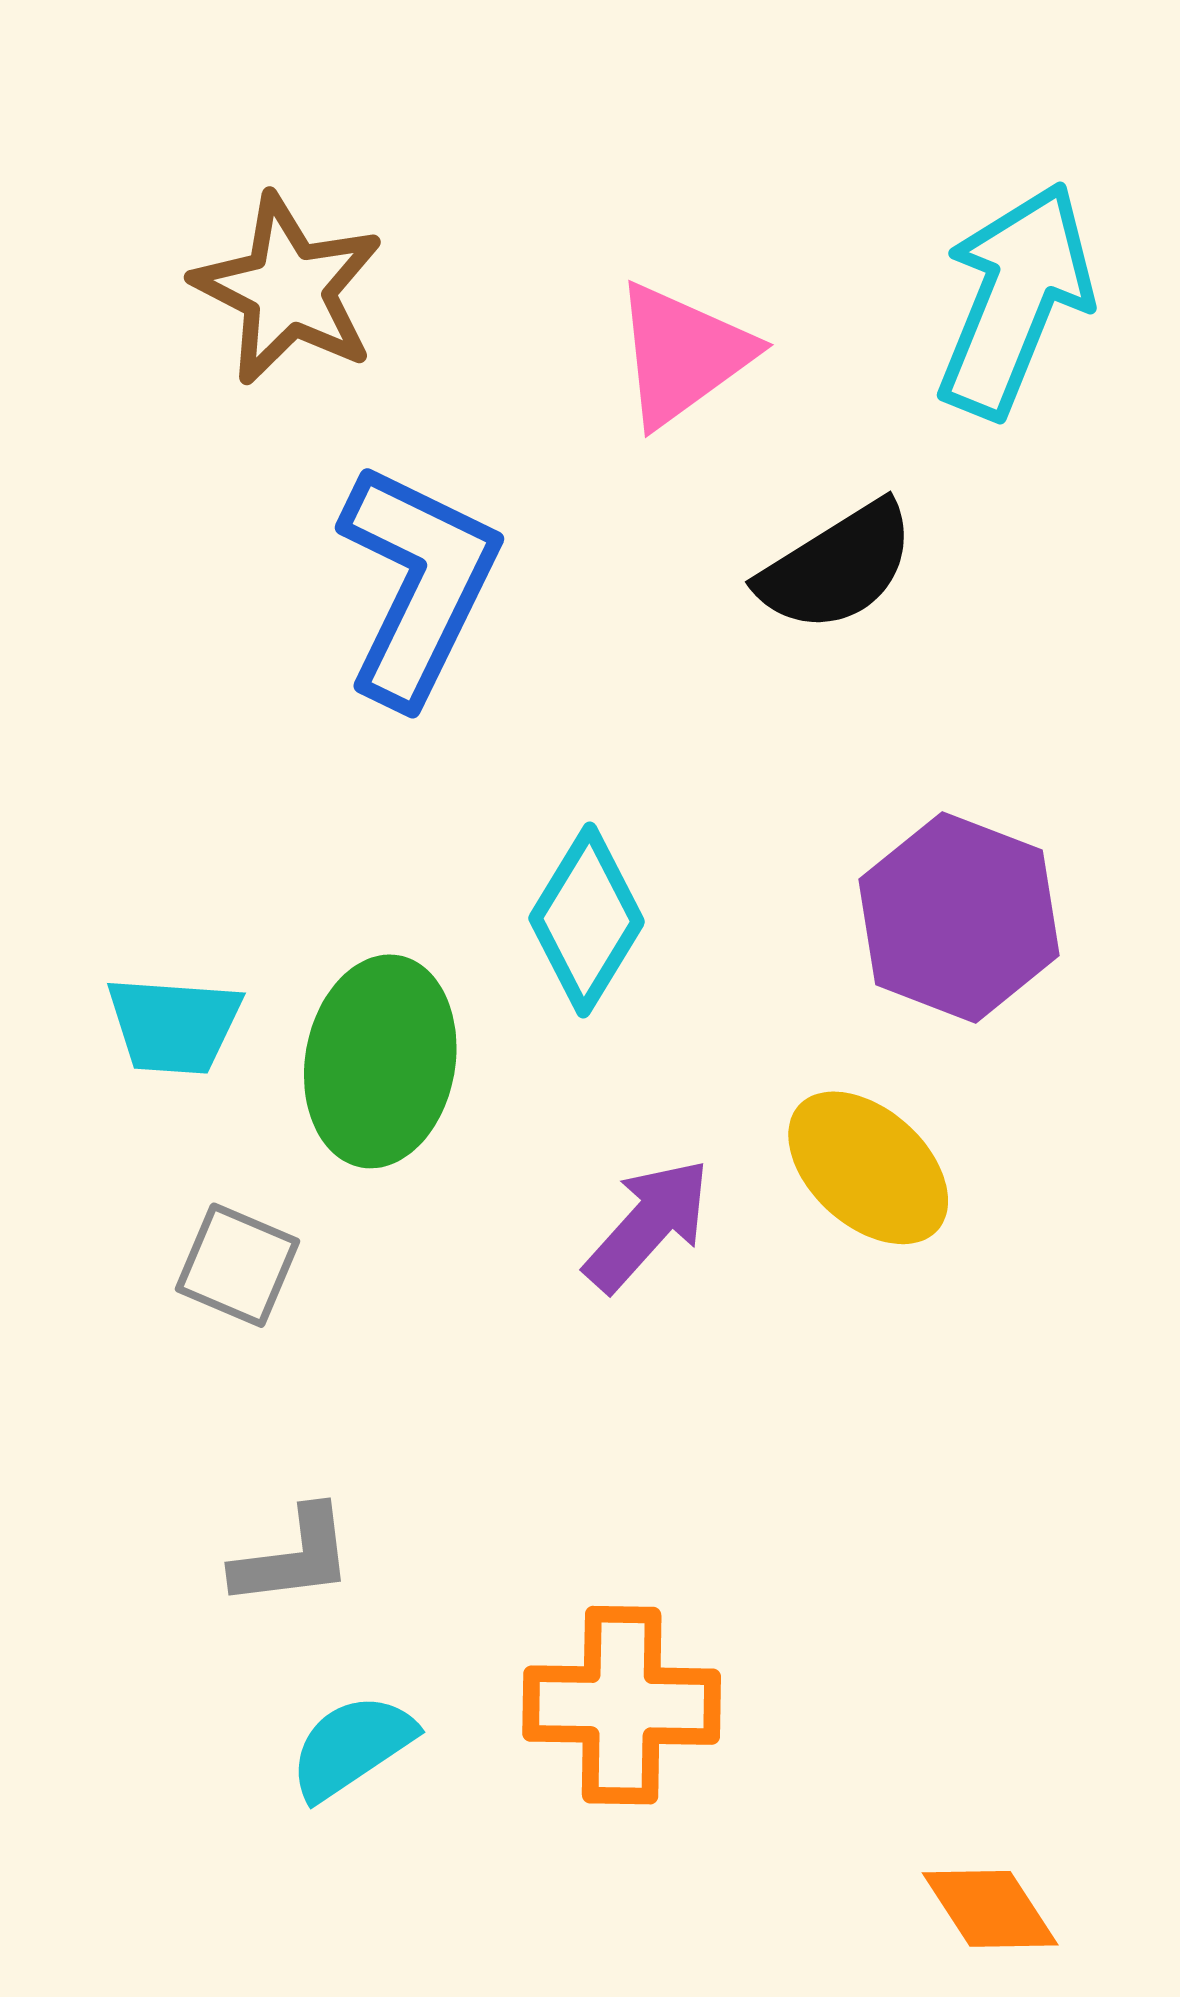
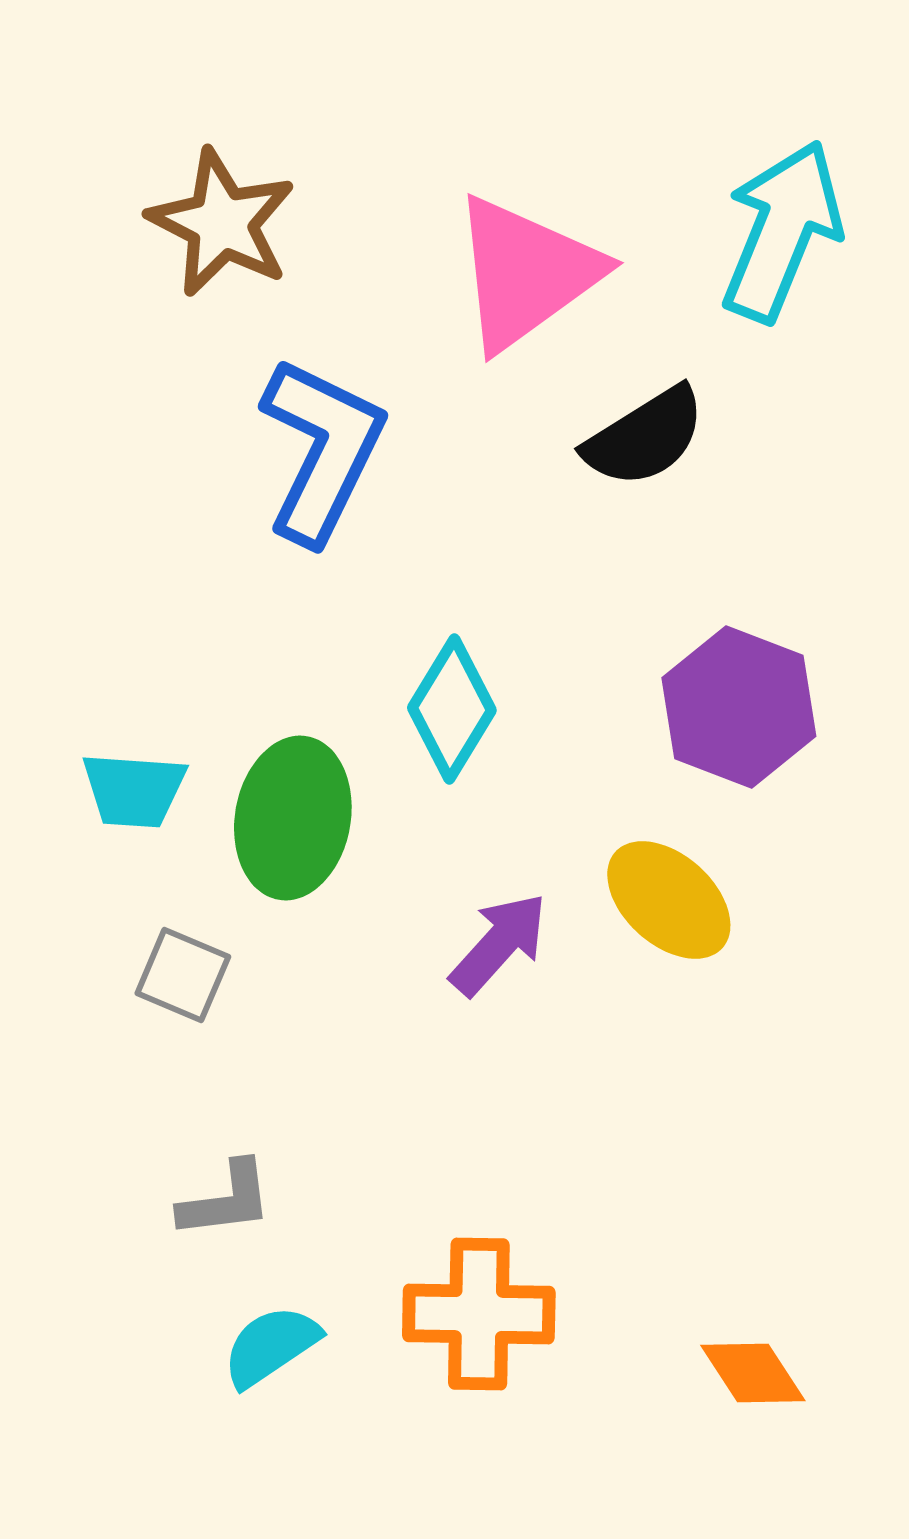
pink triangle: (683, 354) -> (526, 273), size x1.4
orange diamond: (990, 1909) -> (753, 1373), moved

